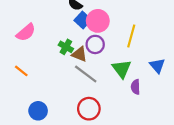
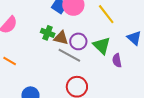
yellow line: (131, 36) -> (106, 14), turned -45
purple circle: (95, 44) -> (78, 41), moved

